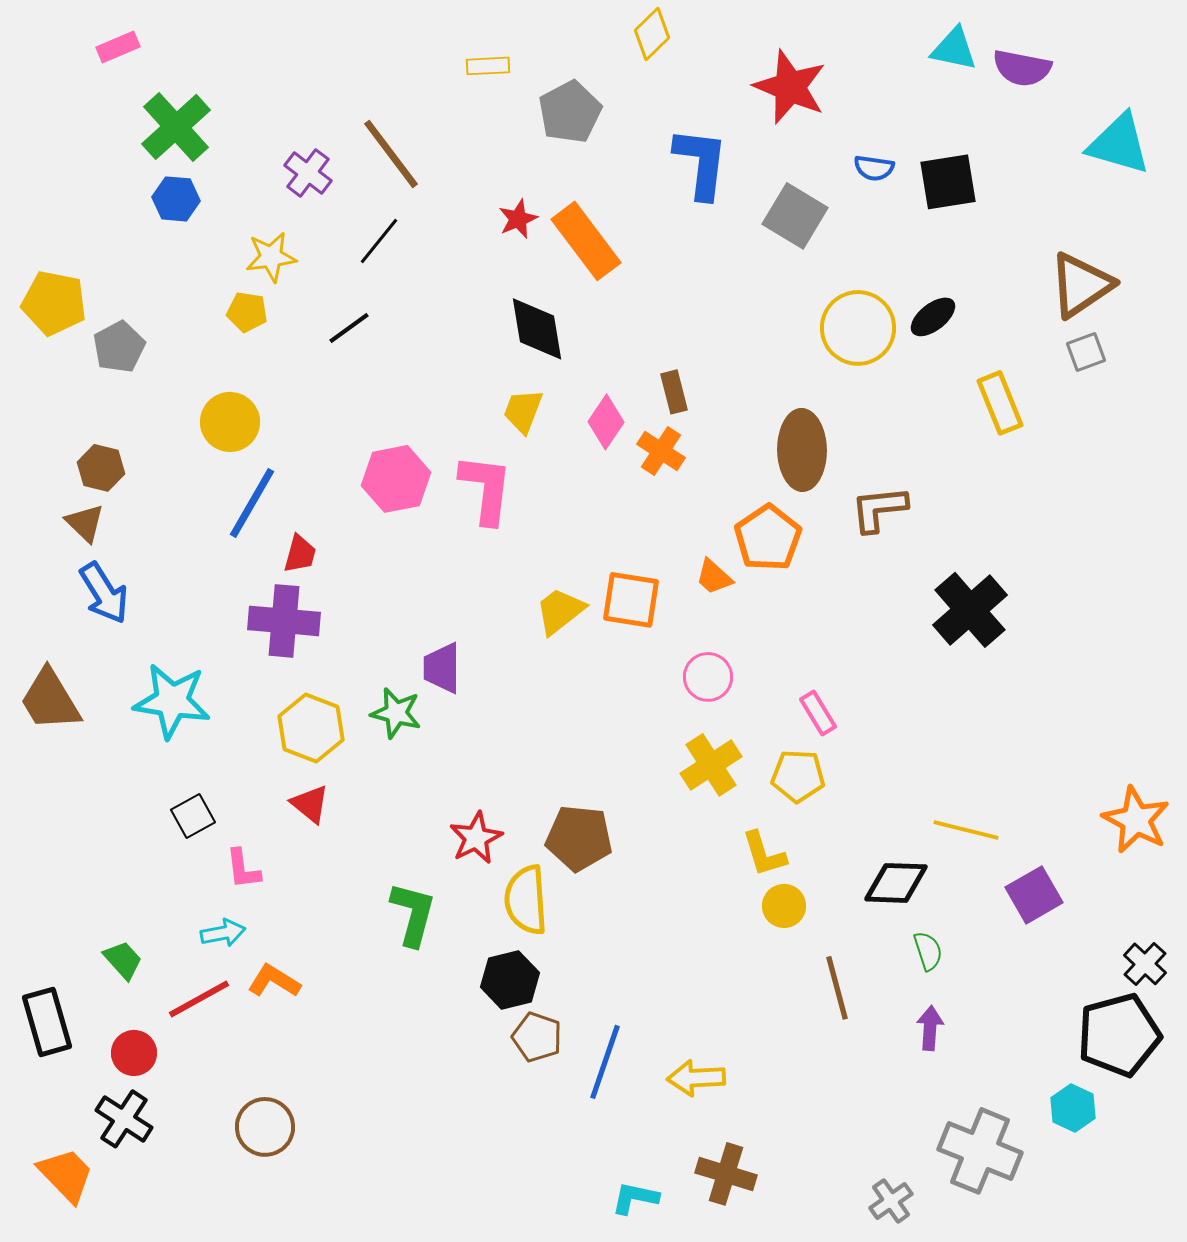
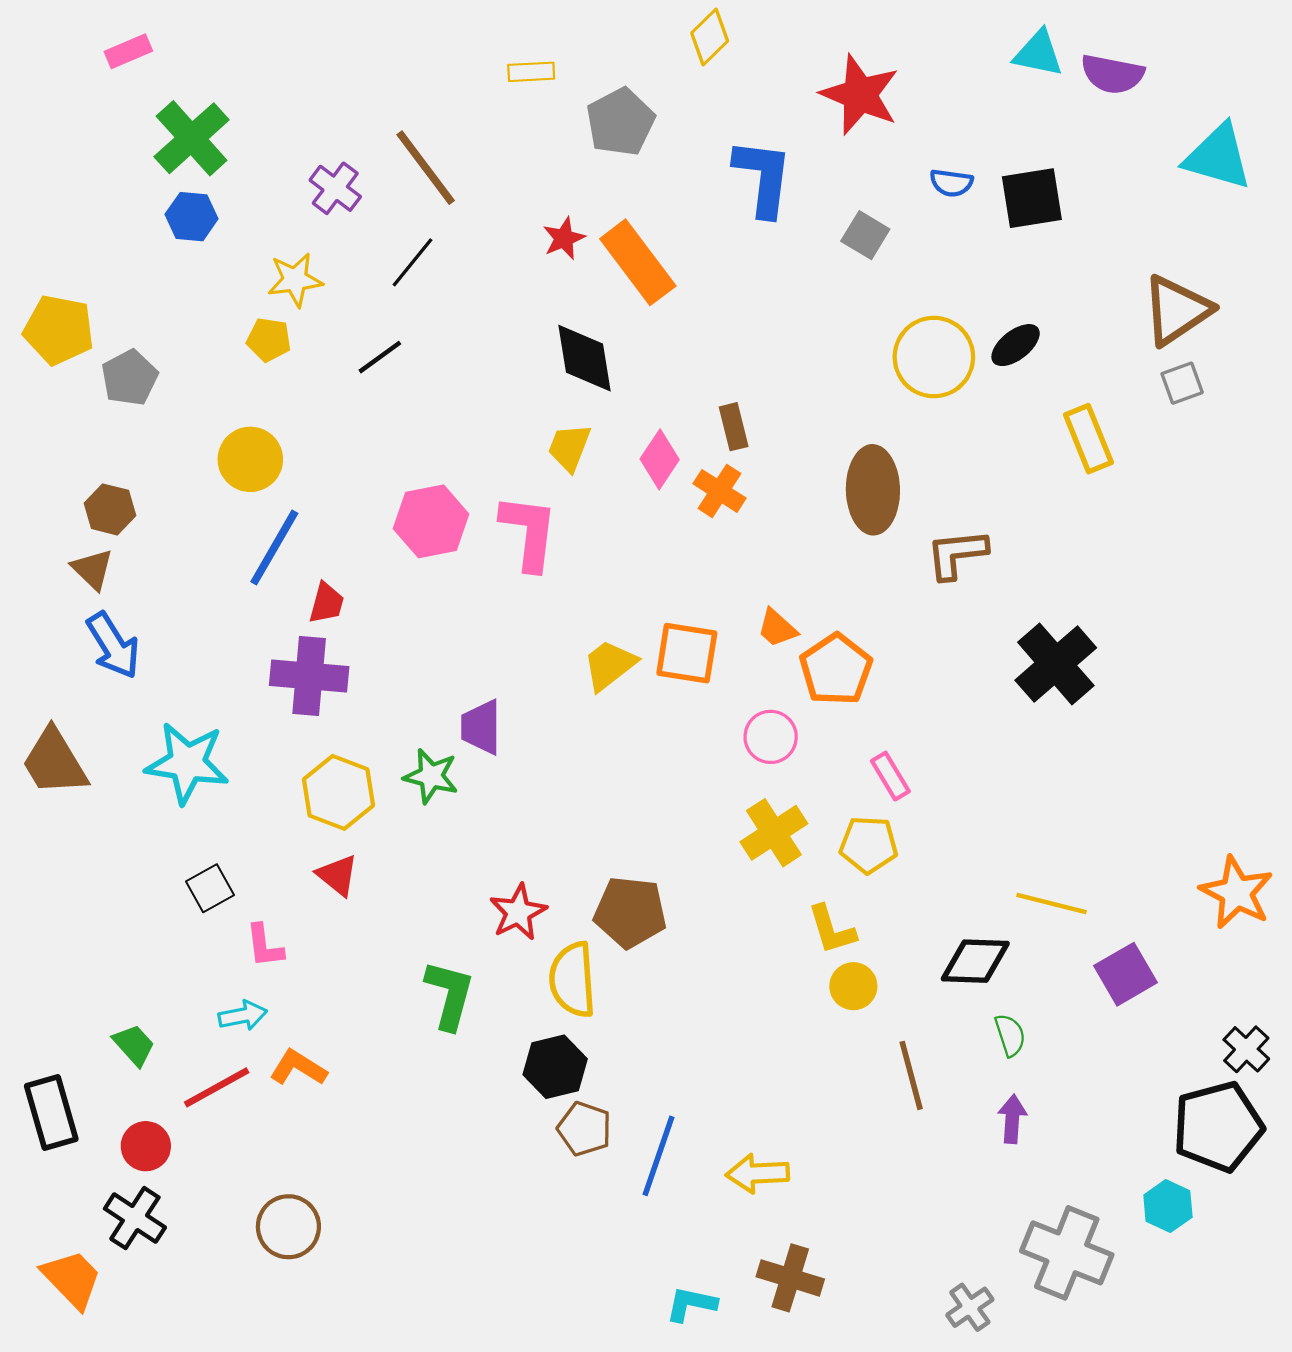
gray square: (795, 216) -> (865, 235), size x0.7
orange pentagon: (768, 538) -> (836, 669), moved

